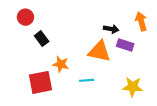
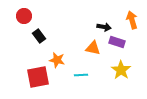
orange triangle: (99, 51) -> (93, 48), size x0.7
yellow star: (133, 87) -> (121, 70), moved, turned 30

